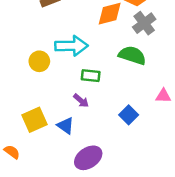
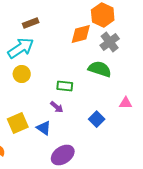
cyan arrow: (72, 46) -> (21, 48), moved, turned -32

